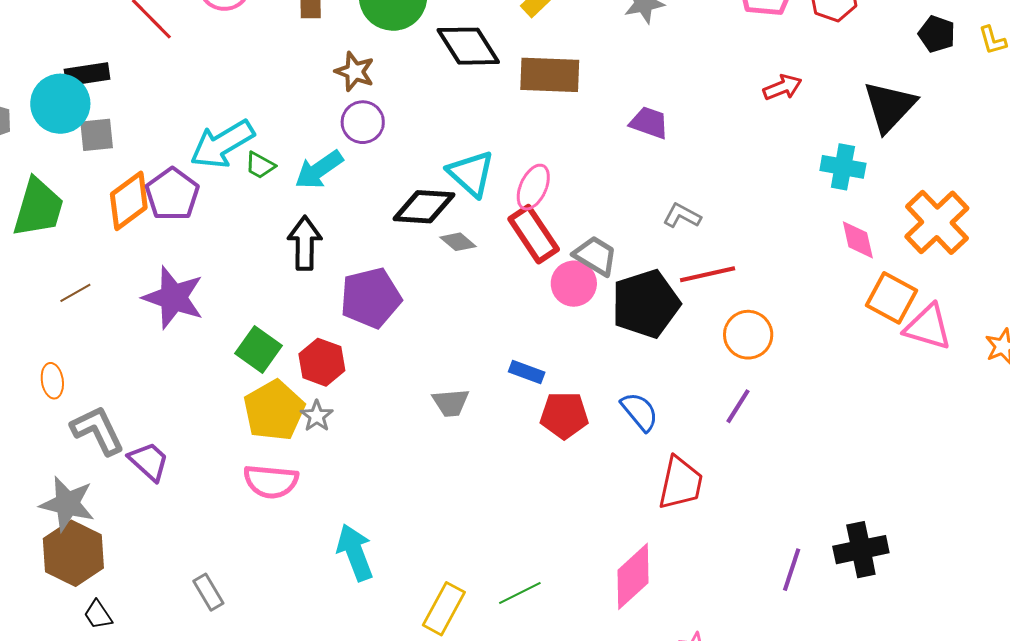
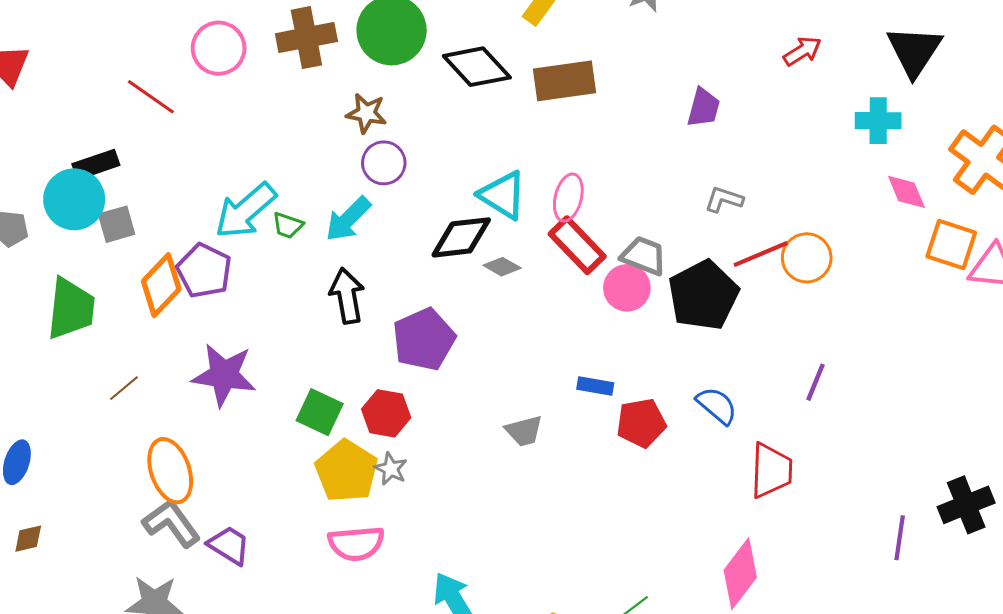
purple trapezoid: (649, 123) -> (704, 108), moved, turned 96
orange circle: (748, 335) -> (807, 258), moved
orange ellipse: (52, 381) -> (170, 471), moved, size x1.8

